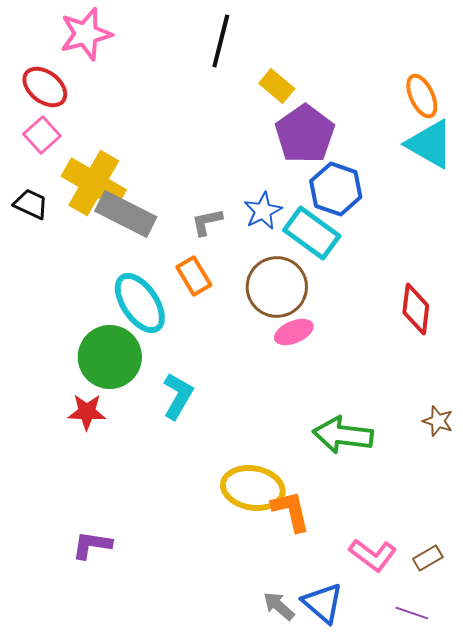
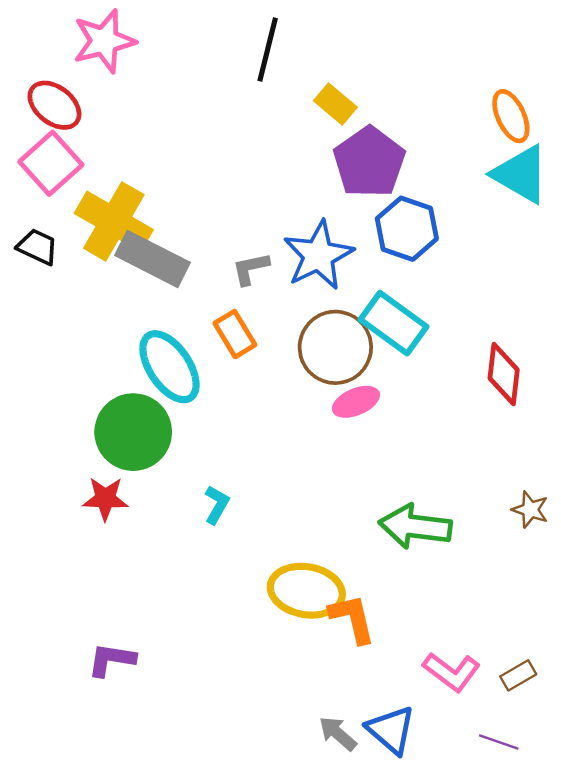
pink square: (42, 135) -> (51, 163), size x1.4
blue star: (263, 211) -> (318, 255), size x1.5
cyan rectangle: (312, 233) -> (393, 323), moved
cyan L-shape: (178, 396) -> (217, 505), moved, size x0.7

